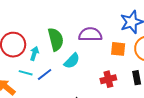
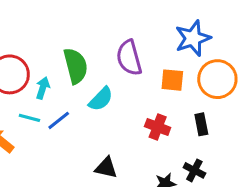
purple semicircle: (90, 34) -> (129, 58), turned -105
red cross: (108, 79) -> (158, 127), turned 35

